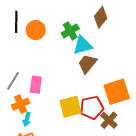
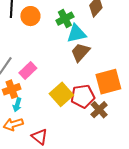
pink rectangle: (36, 85) -> (28, 71), turned 36
yellow square: (70, 107) -> (61, 94), turned -30

